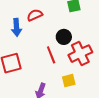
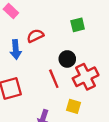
yellow square: (69, 81) -> (73, 106), turned 32

